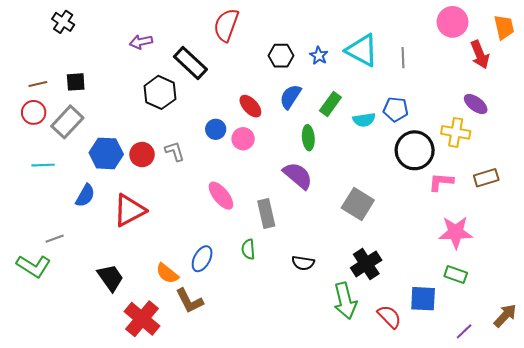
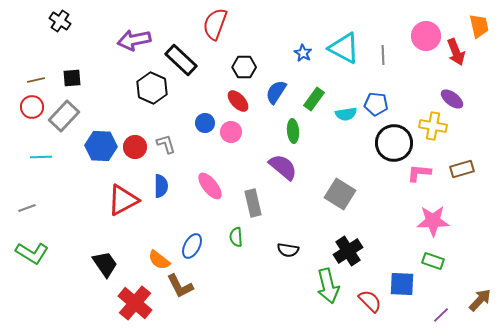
pink circle: (453, 22) -> (426, 36), moved
purple arrow: (141, 42) -> (134, 40), size x1.5
black hexagon: (281, 56) -> (244, 67), moved
blue semicircle: (85, 196) -> (161, 186), moved, turned -30
gray line: (55, 239) -> (27, 208), moved

